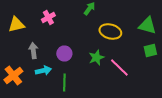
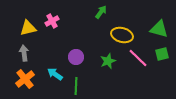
pink cross: (48, 18) -> (52, 21), moved
gray arrow: (33, 50) -> (24, 53), moved
pink line: (119, 68) -> (138, 58), moved
cyan arrow: (43, 70) -> (55, 74), turned -133

